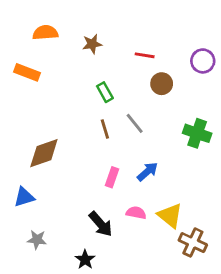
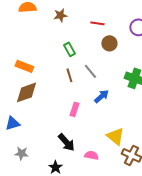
orange rectangle: (27, 72) -> (24, 66), moved
blue arrow: (147, 172) -> (101, 96), moved
pink semicircle: (136, 213) -> (91, 155), moved

